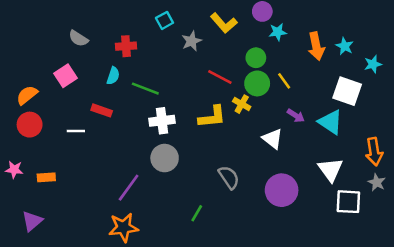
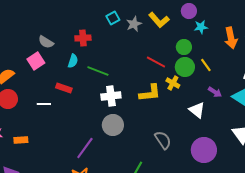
gray semicircle: (78, 38) -> (46, 42), moved
gray star: (192, 41) -> (134, 24), moved

